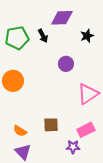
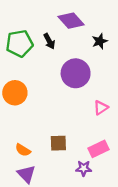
purple diamond: (62, 18) -> (71, 21), turned 50
purple circle: (66, 64) -> (76, 73), size x1.6
pink triangle: (88, 94) -> (101, 108), size x0.6

